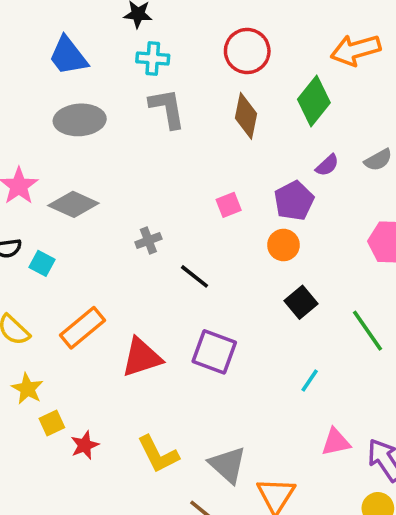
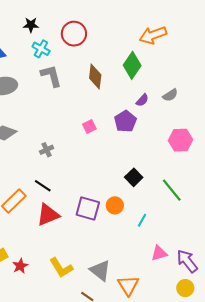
red circle: (247, 51) -> (74, 34), moved
cyan cross: (153, 59) -> (41, 49), turned 30
orange circle: (283, 245) -> (115, 205), moved
black line: (195, 276) -> (43, 186), moved

